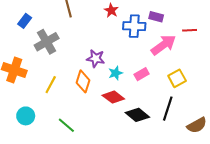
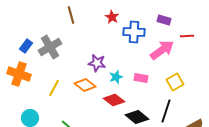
purple rectangle: (156, 17) -> (164, 20), moved
blue rectangle: (25, 21) -> (26, 46), moved
pink rectangle: (142, 74) -> (141, 78), turned 40
orange diamond: (83, 81) -> (85, 85), turned -70

